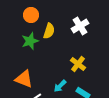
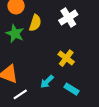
green star: (30, 41) -> (15, 34), turned -30

